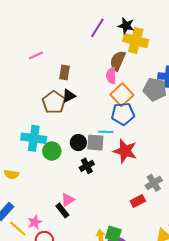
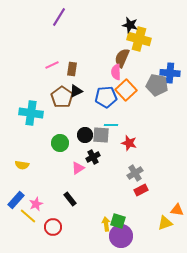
purple line: (97, 28) -> (59, 17), moved
pink line: (36, 55) -> (52, 65), moved
blue pentagon: (123, 114) -> (106, 97), moved
cyan cross: (34, 138) -> (31, 113), moved
red star: (125, 151) -> (129, 143), size x0.7
gray cross: (154, 183) -> (135, 173), moved
pink triangle: (68, 200) -> (78, 168), moved
pink star: (35, 222) -> (36, 204), moved

